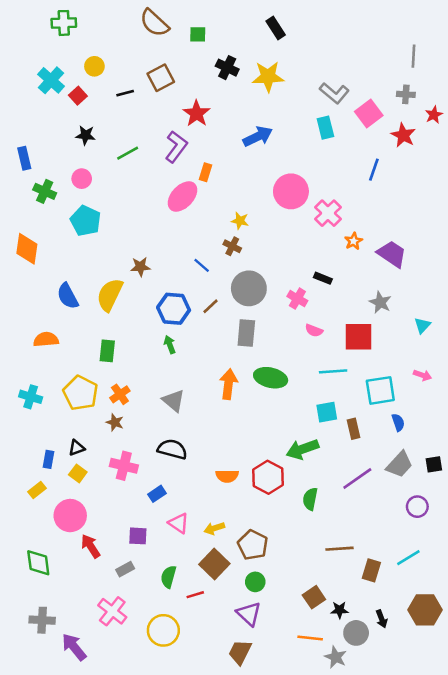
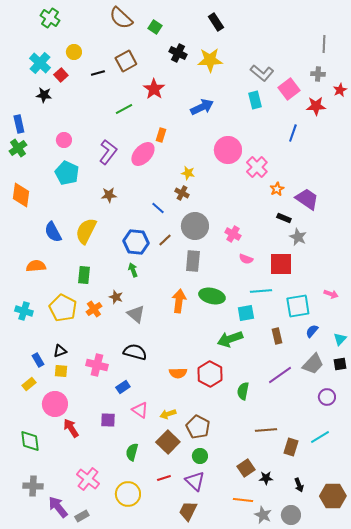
green cross: (64, 23) -> (50, 18), turned 36
green square: (198, 34) -> (155, 27), turned 32
black star: (86, 135) -> (44, 95), moved
red star: (403, 135) -> (316, 106), turned -30
purple L-shape: (176, 147) -> (108, 152), moved
green line: (128, 153) -> (124, 109), moved
green cross: (45, 191) -> (18, 148), moved, turned 30
brown star: (140, 267) -> (109, 195), moved
black rectangle: (323, 278) -> (284, 218), moved
cyan triangle: (422, 325) -> (340, 339), moved
cyan square: (327, 412) -> (246, 313), moved
brown star: (115, 422) -> (116, 297), moved
blue semicircle: (398, 422) -> (312, 331), turned -120
green arrow: (302, 449) -> (230, 339), moved
blue rectangle: (48, 459) -> (38, 360), turned -40
yellow square: (78, 473) -> (61, 371), turned -32
gray rectangle: (125, 569) -> (82, 516), moved
red line: (195, 595) -> (164, 478), moved
brown hexagon: (425, 610) -> (333, 496), moved
gray circle: (356, 633) -> (291, 515), moved

